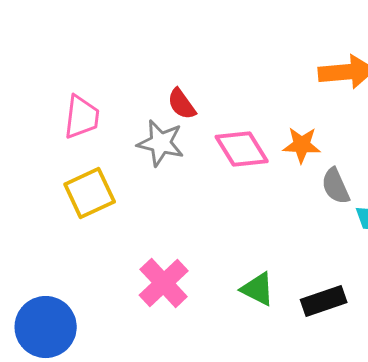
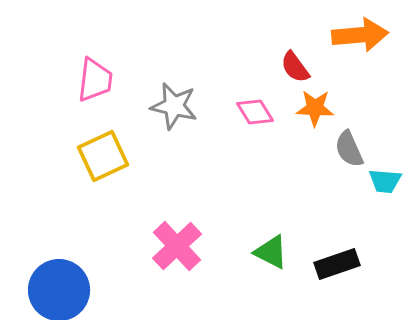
red semicircle: (182, 104) -> (295, 67), moved
pink diamond: (242, 149) -> (255, 112), size x0.7

